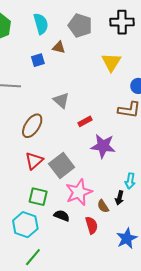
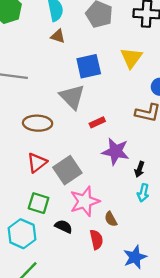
brown triangle: (59, 47) -> (58, 36), moved
blue square: (38, 60) -> (89, 66), moved, size x1.6
gray triangle: (61, 100) -> (72, 97), size x1.4
brown ellipse: (32, 126) -> (38, 123), turned 55
black arrow: (119, 198) -> (139, 169), moved

